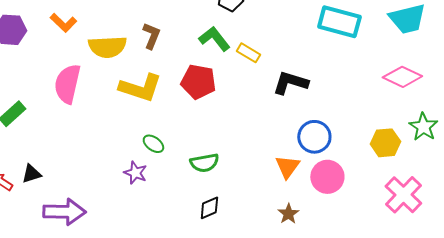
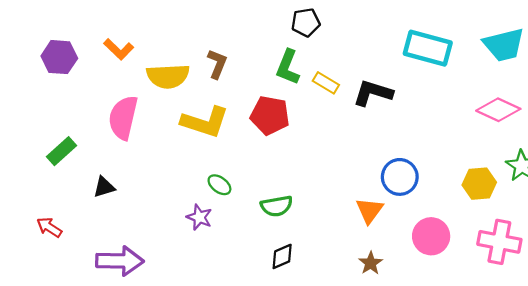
green L-shape: (214, 39) -> (288, 67), turned -120
black L-shape: (290, 83) -> (373, 93), moved
black triangle: (31, 174) -> (104, 187), moved
pink circle: (327, 177) -> (431, 236), moved
pink cross: (403, 195) -> (499, 242), turned -33

